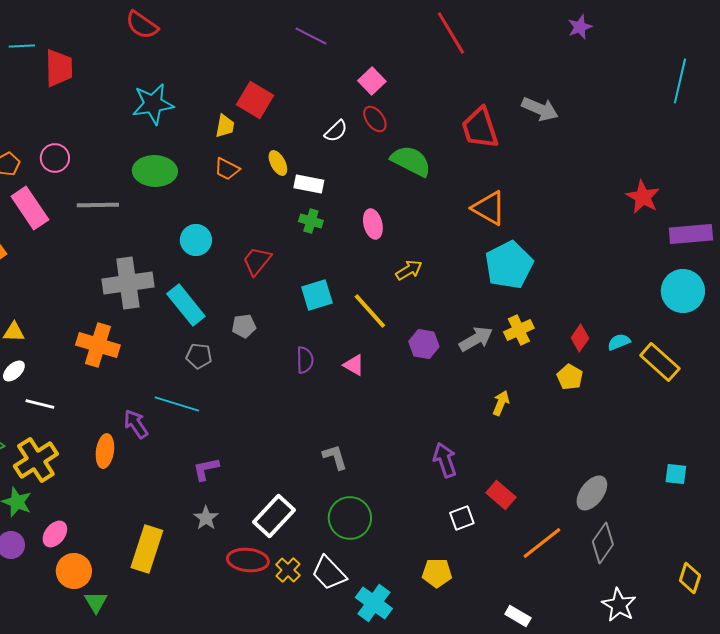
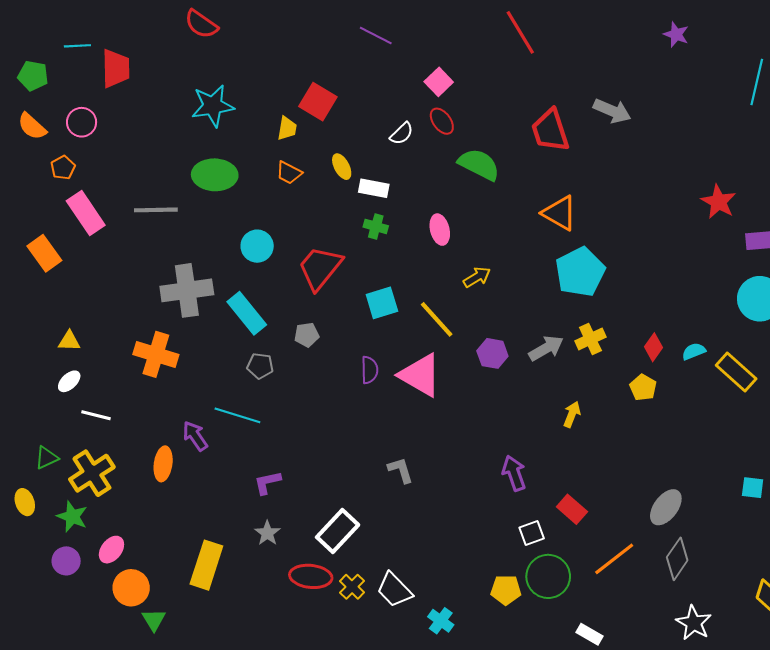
purple star: (580, 27) -> (676, 34), moved, turned -30
pink circle: (55, 158) -> (82, 122), moved
red trapezoid: (257, 261) -> (320, 268), size x1.5
pink triangle: (354, 365) -> (420, 375), size x2.0
green circle: (350, 518) -> (548, 576), moved
cyan cross: (374, 603) -> (441, 621), size x0.7

